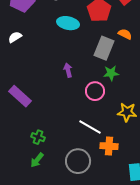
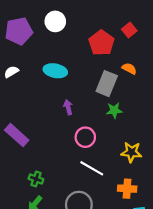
cyan ellipse: (68, 23) -> (55, 71), moved
pink circle: (95, 91) -> (85, 137), moved
orange cross: (109, 146) -> (127, 189), moved

